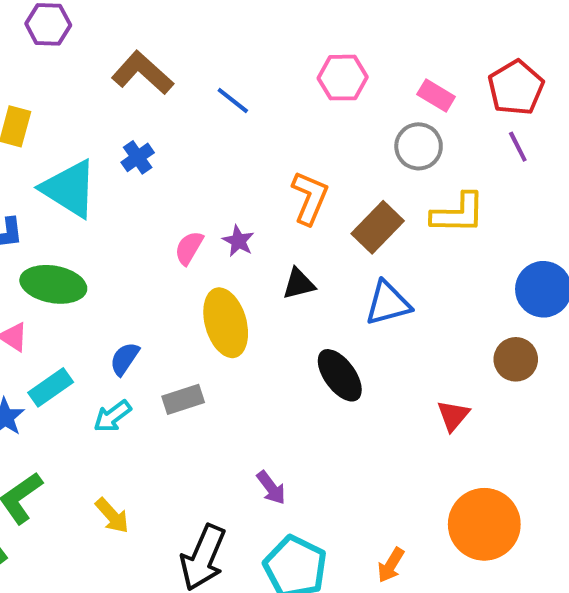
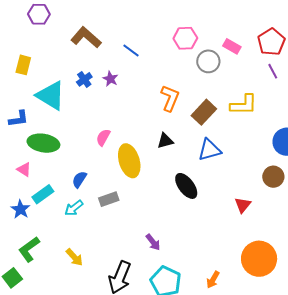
gray circle: (419, 146) -> (208, 61), moved
purple star: (238, 241) -> (110, 79), moved
pink semicircle: (189, 248) -> (103, 137), moved

